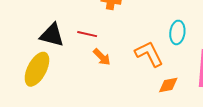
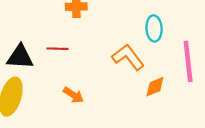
orange arrow: (102, 57) -> (73, 95), moved

